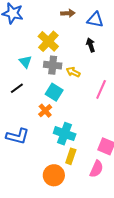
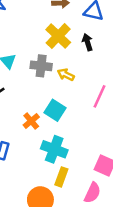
yellow cross: (48, 41) -> (58, 36), moved
cyan square: (54, 92) -> (55, 110), moved

